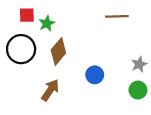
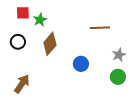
brown line: (117, 16) -> (100, 28), moved
black circle: (21, 49) -> (18, 42), size x0.6
brown arrow: (50, 90) -> (22, 84), moved

